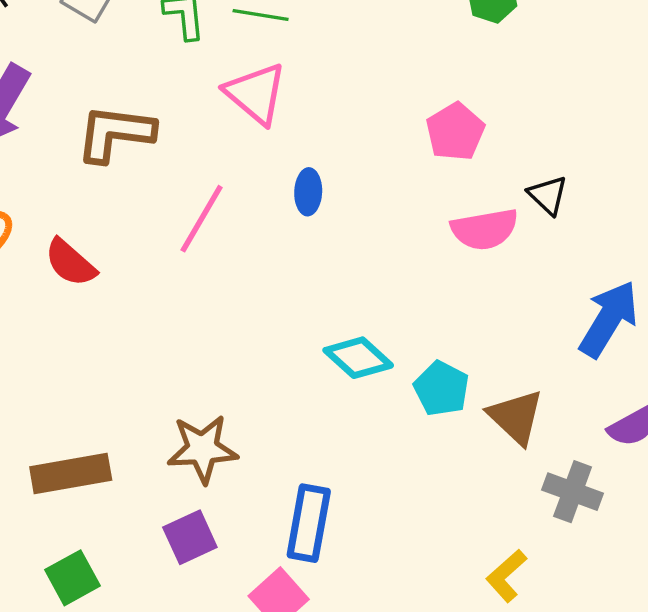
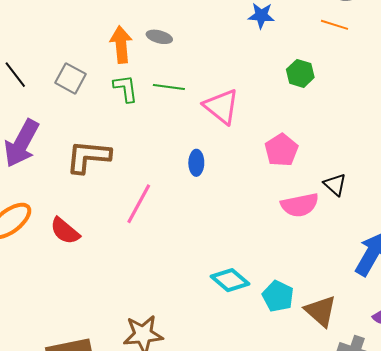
pink triangle: (256, 94) -> (221, 106), moved
blue ellipse: (308, 192) -> (196, 163), moved

